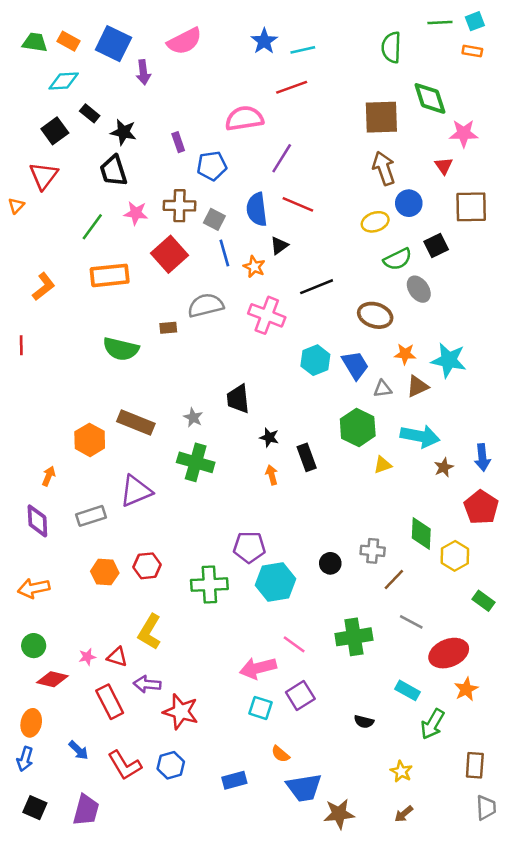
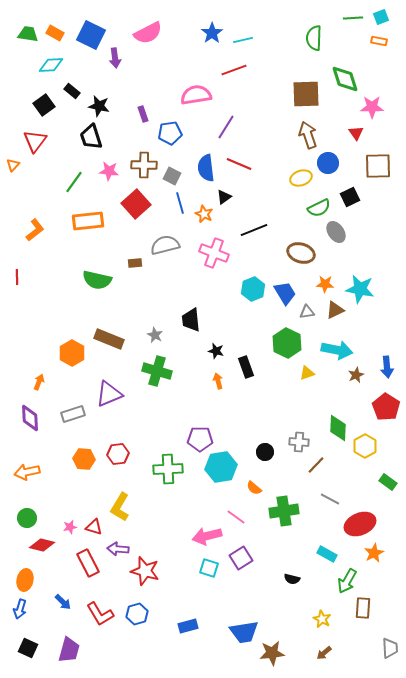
orange semicircle: (280, 754) -> (254, 488), moved
brown rectangle: (475, 765) -> (363, 608), moved

